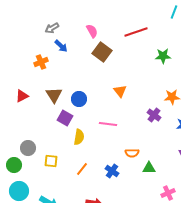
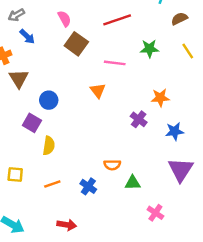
brown triangle: (54, 95) -> (19, 79), moved
pink line: (108, 124) -> (115, 63), moved
orange line: (82, 169) -> (52, 184), turned 32
pink cross: (168, 193) -> (155, 213), turned -32

